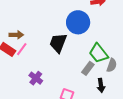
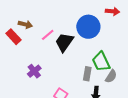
pink line: (22, 49) -> (48, 35), moved
gray rectangle: (88, 68) -> (87, 74), turned -40

